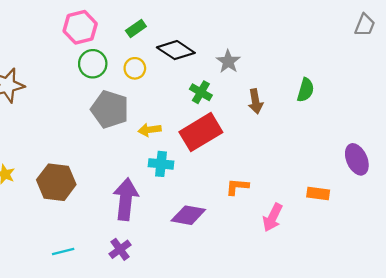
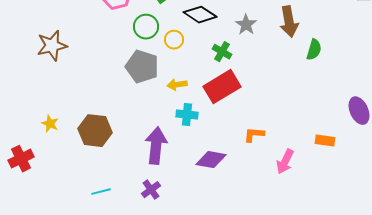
green circle: (93, 64) -> (146, 27), moved
yellow circle: (135, 68) -> (174, 40), moved
brown arrow: (255, 101) -> (289, 22), moved, size x1.4

